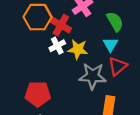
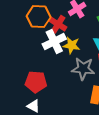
white cross: (57, 46) -> (54, 42), size x1.6

